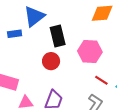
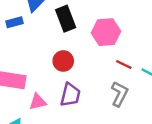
red circle: (51, 61) -> (63, 61), moved

